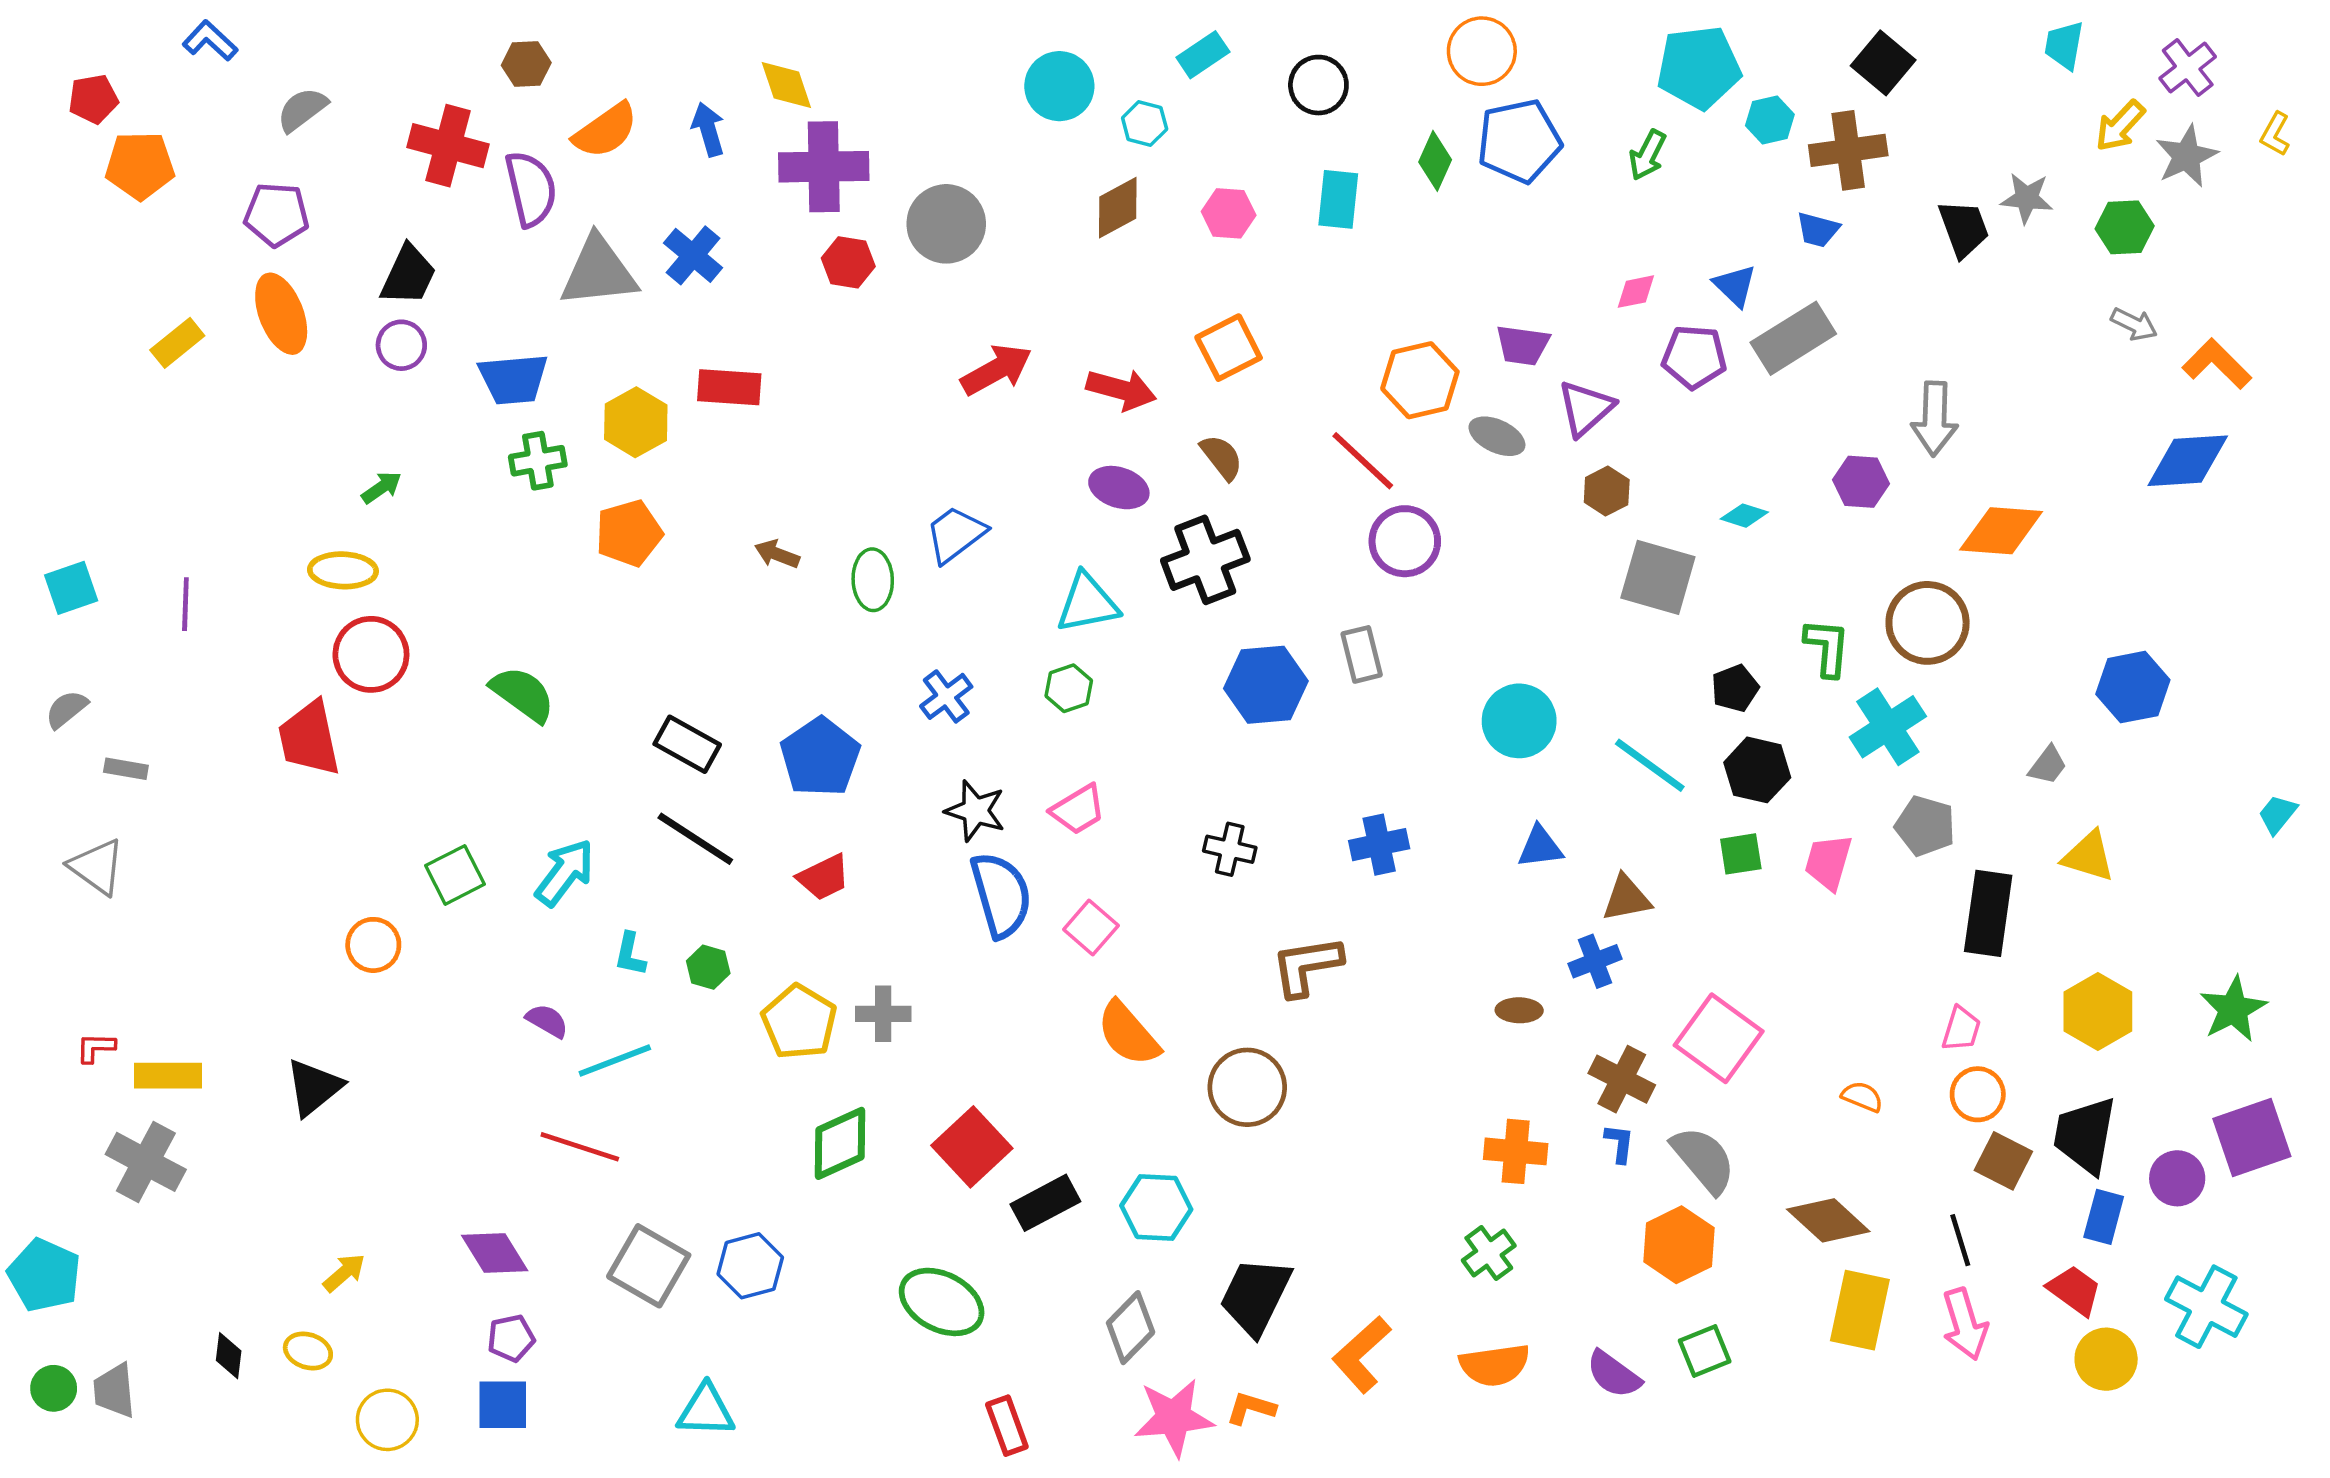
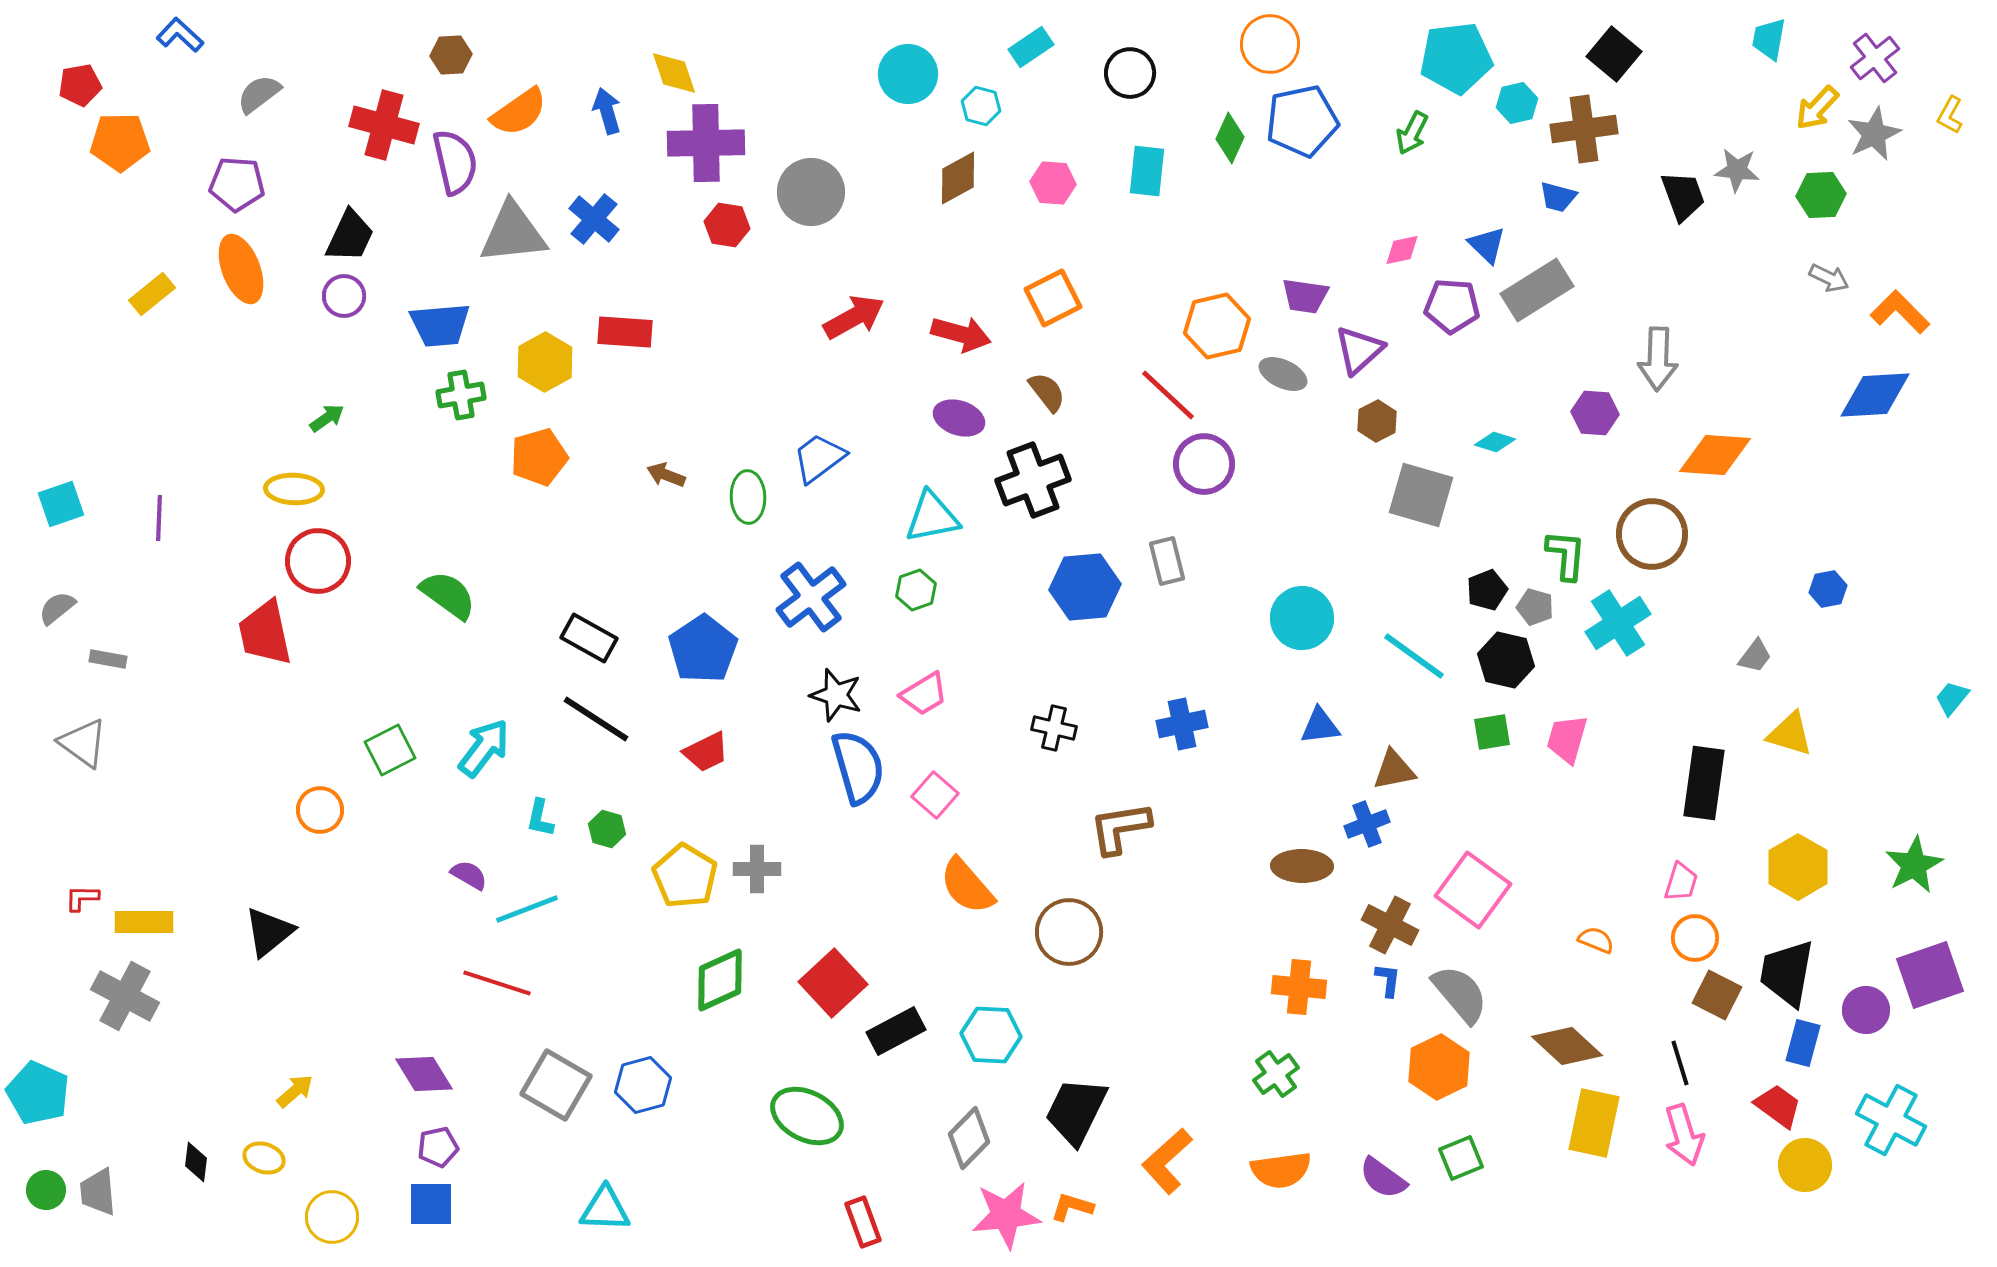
blue hexagon: (2133, 687) -> (1828, 589), size x0.6
blue cross: (946, 696) -> (811, 597), size x1.5
gray pentagon: (1925, 826) -> (1535, 607), moved, size x0.7
brown ellipse: (1519, 1010) -> (1302, 866), size x1.5

